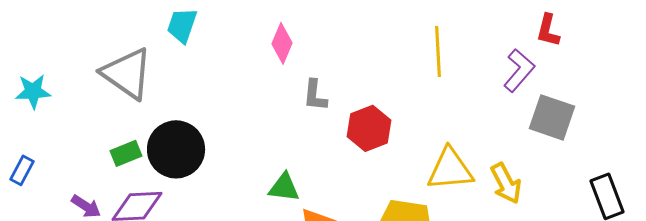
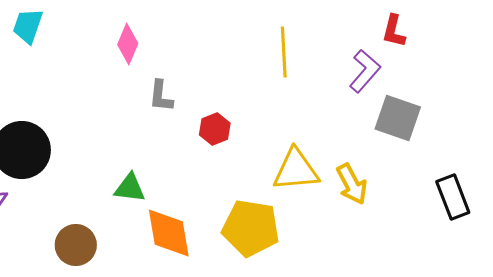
red hexagon: (369, 128) -> (215, 129), size x0.7

